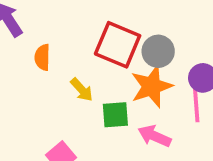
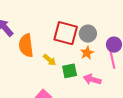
orange semicircle: (42, 57) -> (26, 45), size x1.6
orange star: (152, 86) -> (87, 53), size x0.6

